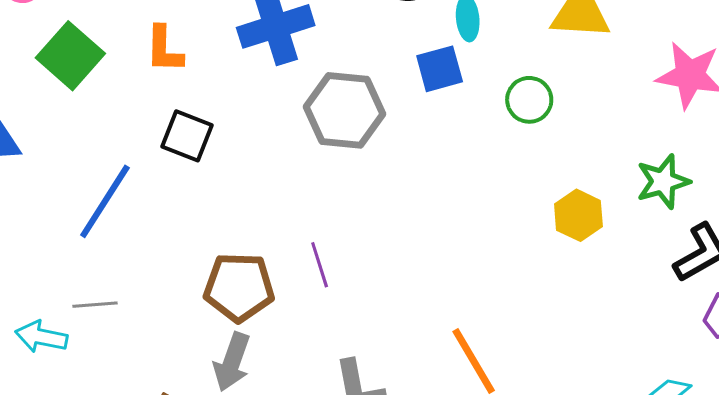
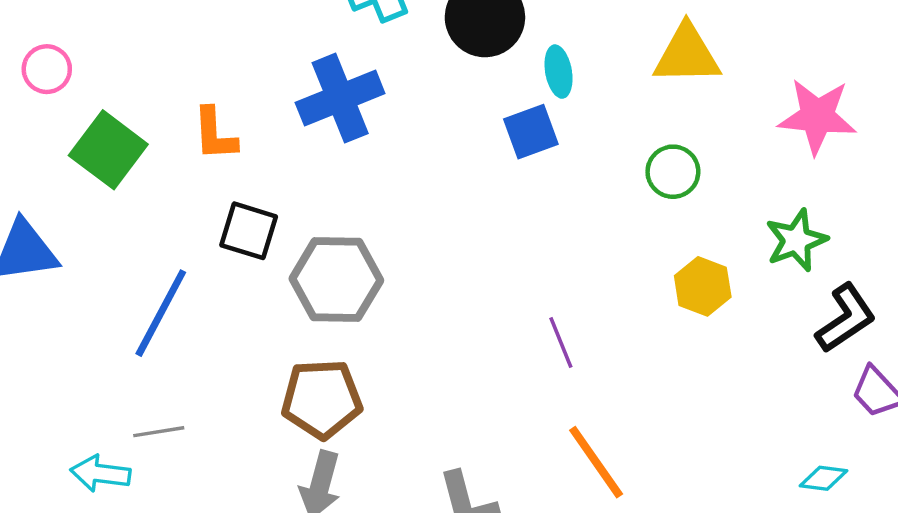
green circle: (529, 100) -> (673, 172), moved
gray hexagon: (344, 110) -> (336, 279), moved
purple line: (320, 265) -> (561, 342), moved

